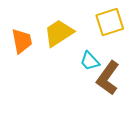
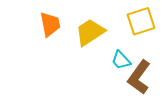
orange trapezoid: (22, 41) -> (50, 24), moved

